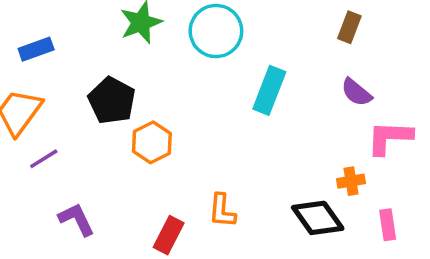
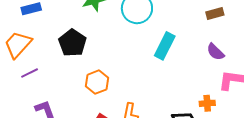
brown rectangle: (349, 27) -> (215, 14), turned 48
orange hexagon: (152, 142) -> (97, 82), moved

